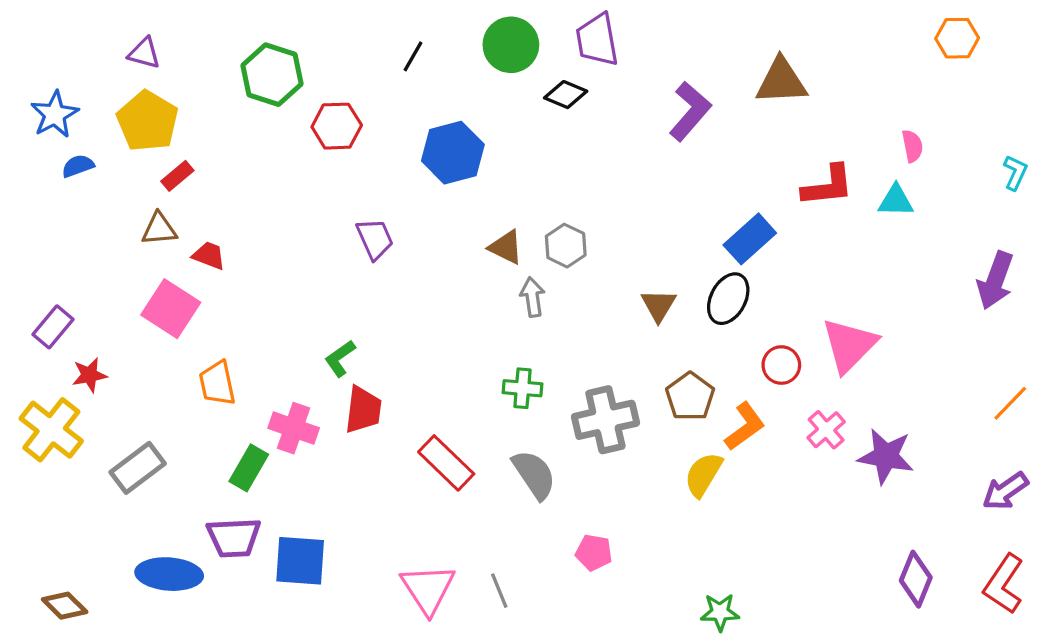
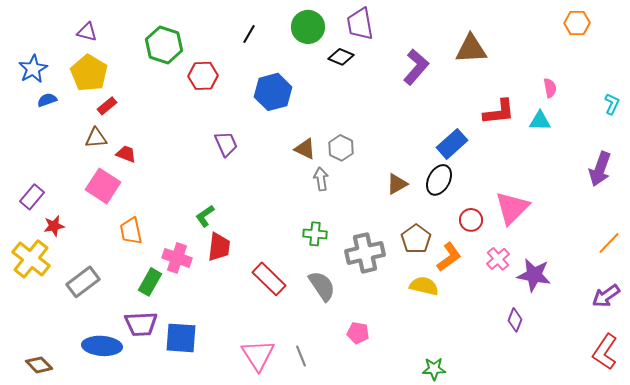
brown triangle: (659, 305) -> (397, 184), turned 30
yellow semicircle: (703, 475) -> (424, 286), turned 72
purple diamond: (916, 579) -> (515, 320), moved, size x0.7

